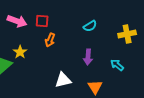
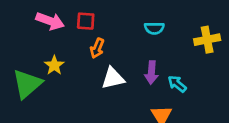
cyan semicircle: (90, 26) -> (154, 28), turned 32
cyan arrow: (117, 65) -> (177, 84), moved
white triangle: (63, 80) -> (113, 78), moved

